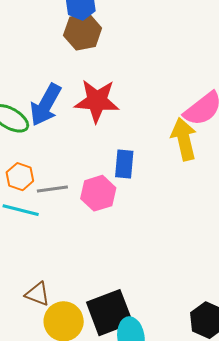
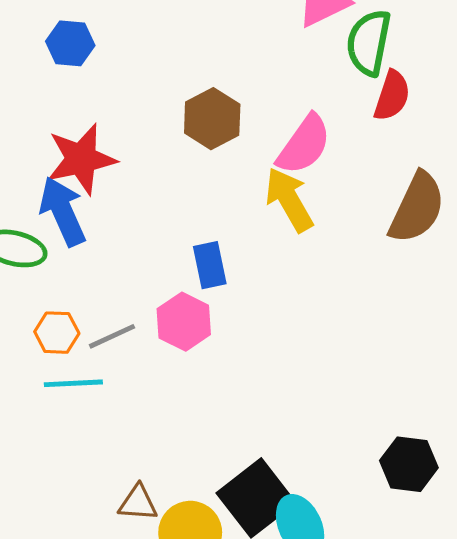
brown hexagon: (83, 32) -> (212, 119), moved
red star: (97, 101) -> (81, 159), moved
blue arrow: (46, 105) -> (63, 211), turned 144

